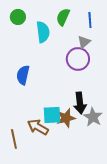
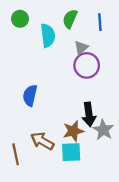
gray triangle: (84, 42) -> (81, 48), moved
blue semicircle: (23, 75) -> (30, 95), moved
cyan square: (52, 115) -> (71, 152), moved

